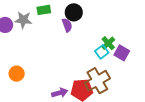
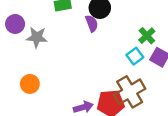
gray star: (23, 20) -> (37, 37), moved
green cross: (108, 43) -> (147, 36), moved

